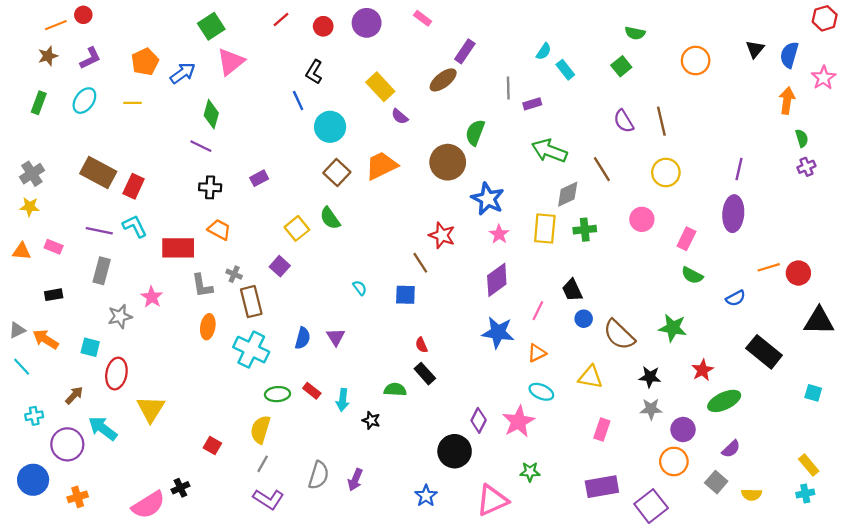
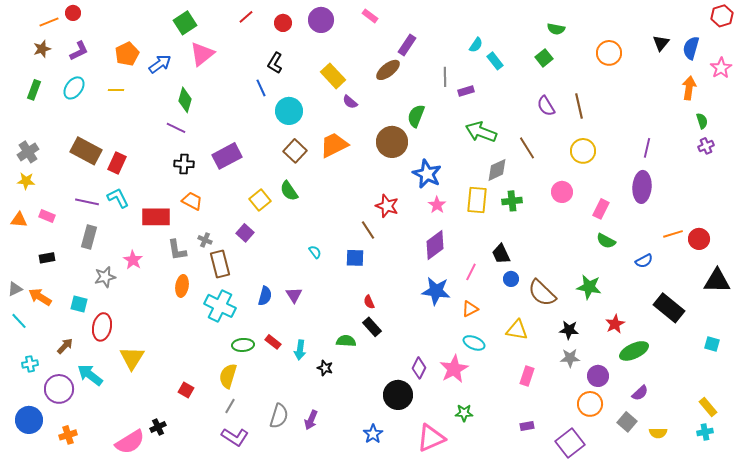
purple rectangle: (259, 178) -> (227, 156), size x1.8
purple rectangle: (602, 487) -> (527, 426), size x0.5

